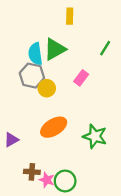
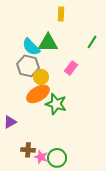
green triangle: (55, 49) -> (48, 43), turned 30
cyan semicircle: (35, 54) -> (31, 47), turned -36
orange ellipse: (54, 127) -> (38, 94), moved
green star: (95, 136) -> (56, 104), moved

